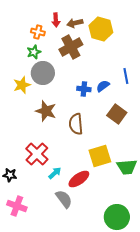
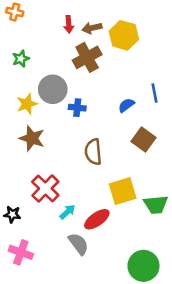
orange cross: (38, 32) -> (15, 12), moved
green star: (34, 52) -> (21, 59), moved
blue cross: (84, 89) -> (77, 108), moved
brown star: (46, 111) -> (32, 138), moved

